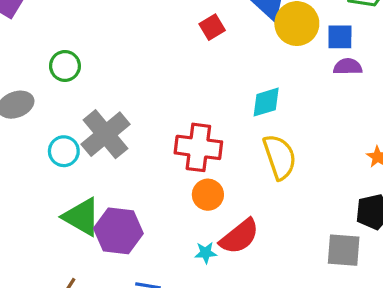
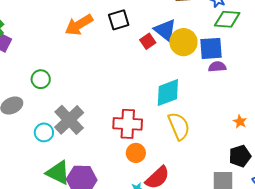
red square: (212, 27) -> (148, 41), moved
blue square: (340, 37) -> (211, 48), size x1.4
cyan diamond: (266, 102) -> (168, 93), size x1.4

